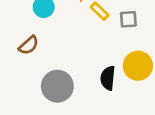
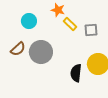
gray circle: (57, 86) -> (41, 52), moved

